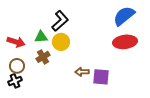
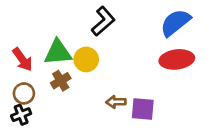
black L-shape: (60, 21) -> (103, 21), moved
green triangle: (41, 37) -> (58, 52), size x1.5
red arrow: (16, 42) -> (22, 59), turned 36

